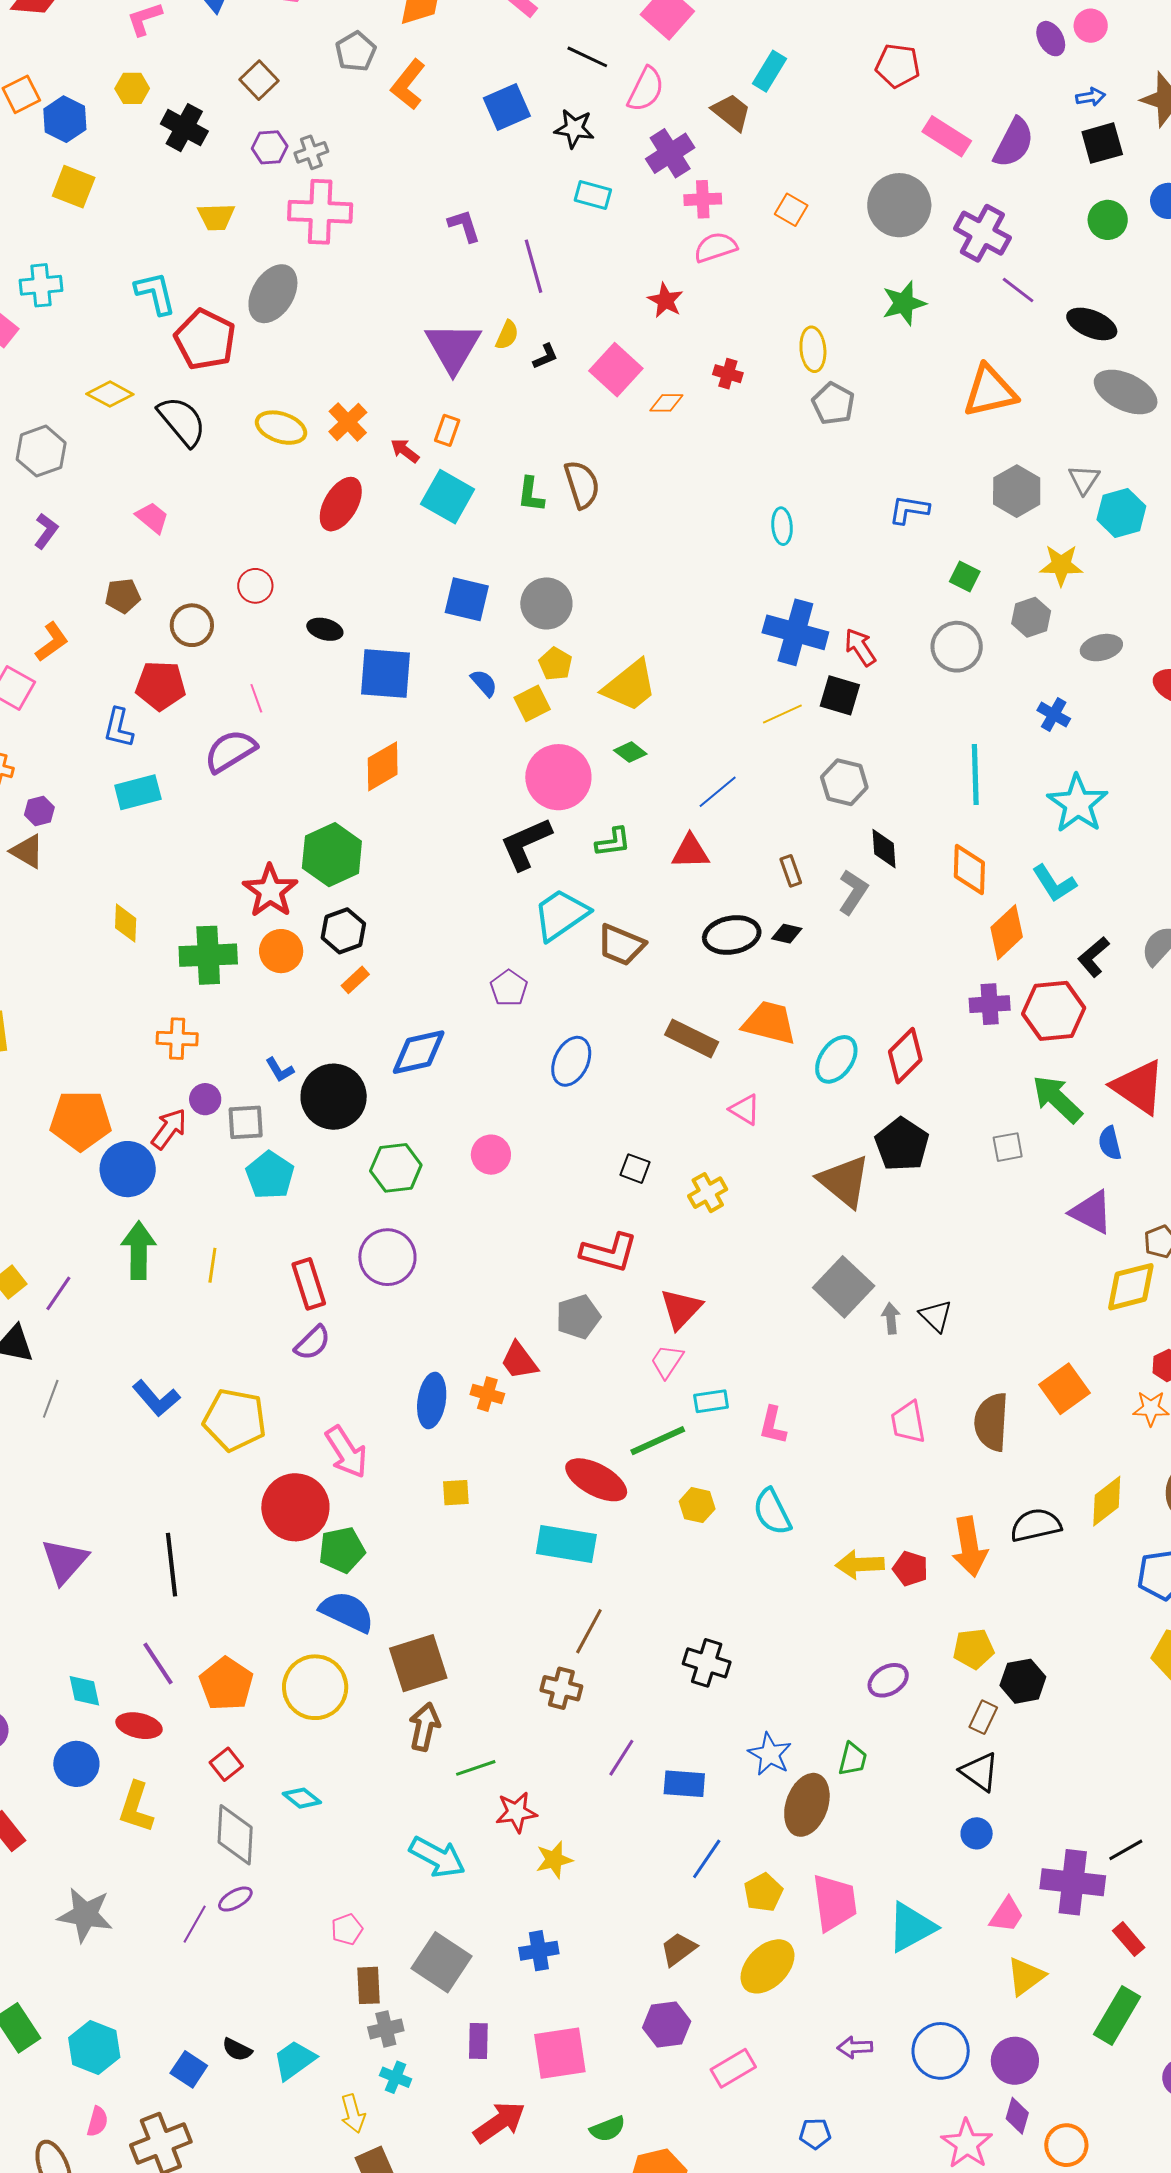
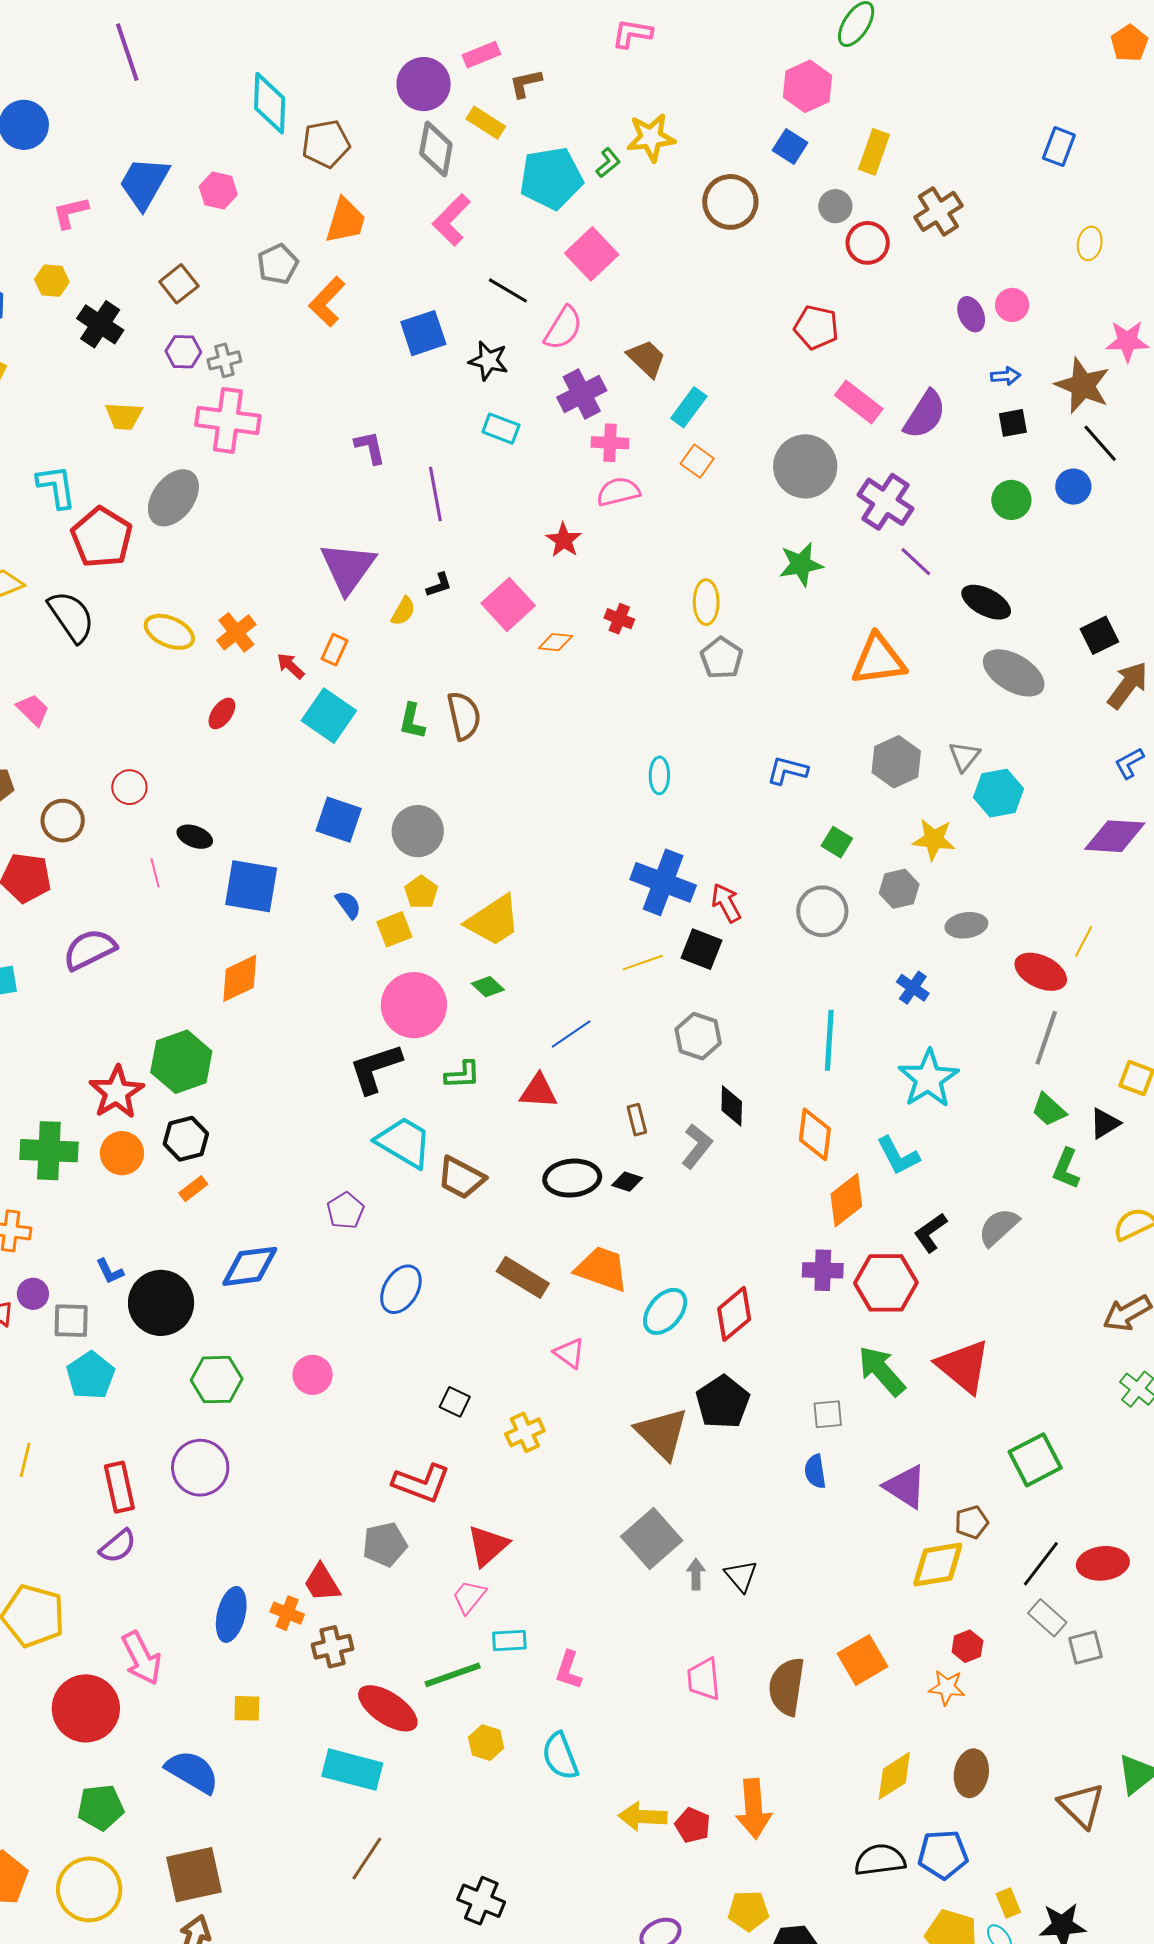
cyan rectangle: (770, 71) -> (689, 407), moved
black square: (1102, 143) -> (1013, 423), size x0.7
yellow semicircle: (507, 335) -> (403, 611), moved
red ellipse: (341, 504) -> (222, 713), size x0.6
pink line: (256, 698) -> (155, 873), moved
cyan trapezoid: (561, 915) -> (404, 1142), turned 60
blue semicircle: (1110, 1143) -> (815, 1471), moved
black semicircle: (1036, 1525) -> (880, 1860), moved
green pentagon: (342, 1550) -> (101, 1807), moved
blue semicircle: (347, 1612) -> (192, 1772), moved
brown cross: (561, 1688) -> (332, 1647), moved, turned -33

